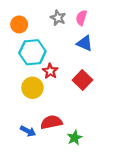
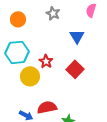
pink semicircle: (81, 18) -> (91, 10), moved
blue triangle: (85, 43) -> (77, 36), turned 35
cyan hexagon: (32, 52) -> (17, 52), moved

